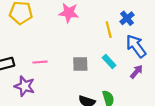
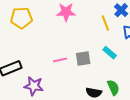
pink line: (40, 62) -> (60, 60), moved

